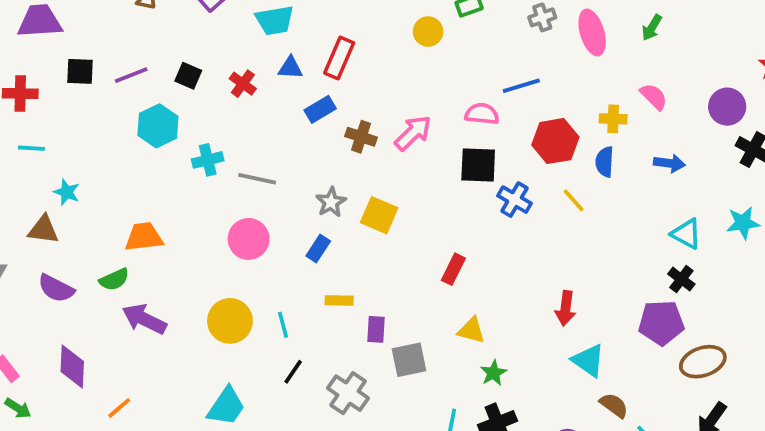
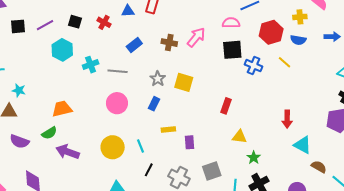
blue rectangle: (320, 109) -> (134, 45), moved
blue semicircle: (605, 162) -> (298, 40), turned -77
gray square: (409, 360) -> (212, 171), moved

